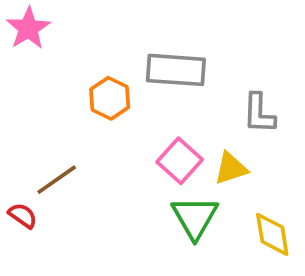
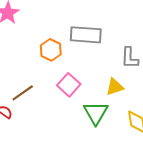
pink square: (180, 161) -> (69, 85), moved

